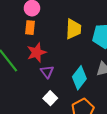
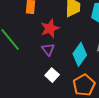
red star: (37, 52) -> (50, 28), moved

